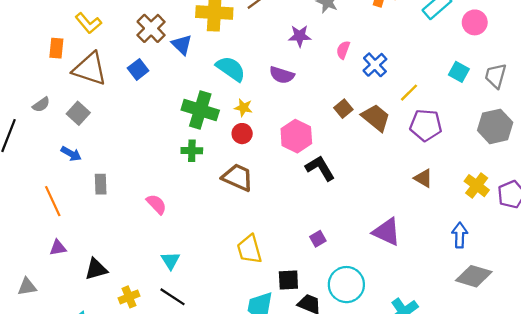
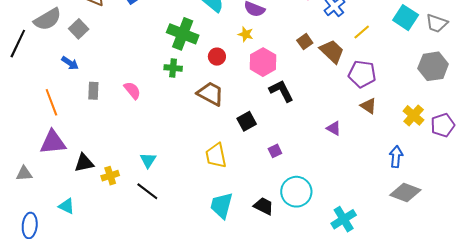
cyan square: (459, 72) -> (406, 18), size x1.4
gray trapezoid: (496, 76) -> (437, 23), turned -90
gray semicircle: (41, 105) -> (48, 19), size x1.8
yellow star: (243, 108) -> (246, 34), moved
purple pentagon: (426, 125) -> (362, 74), moved
pink semicircle: (156, 204) -> (132, 90), moved
purple triangle: (387, 232) -> (334, 128), moved, size x0.6
purple triangle: (58, 248) -> (53, 142), size x1.8
black square: (288, 280) -> (247, 121), moved, turned -30
yellow cross: (129, 297) -> (110, 176), moved

